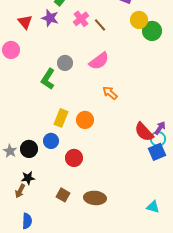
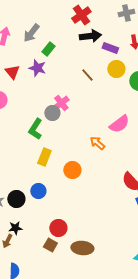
pink cross: (81, 19) -> (61, 103), moved
yellow circle: (139, 20) -> (116, 69), moved
pink semicircle: (99, 61) -> (119, 124), moved
yellow rectangle: (61, 118) -> (44, 157), moved
red circle: (74, 158) -> (58, 228), moved

